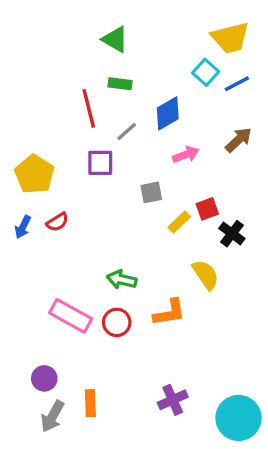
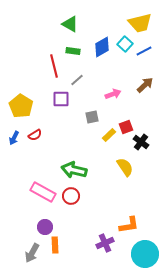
blue diamond: (168, 113) -> (102, 47), moved
green arrow: (122, 280) -> (74, 170), size x1.4
orange L-shape: (169, 313) -> (129, 225), moved
purple circle: (44, 378) -> (45, 227), moved

